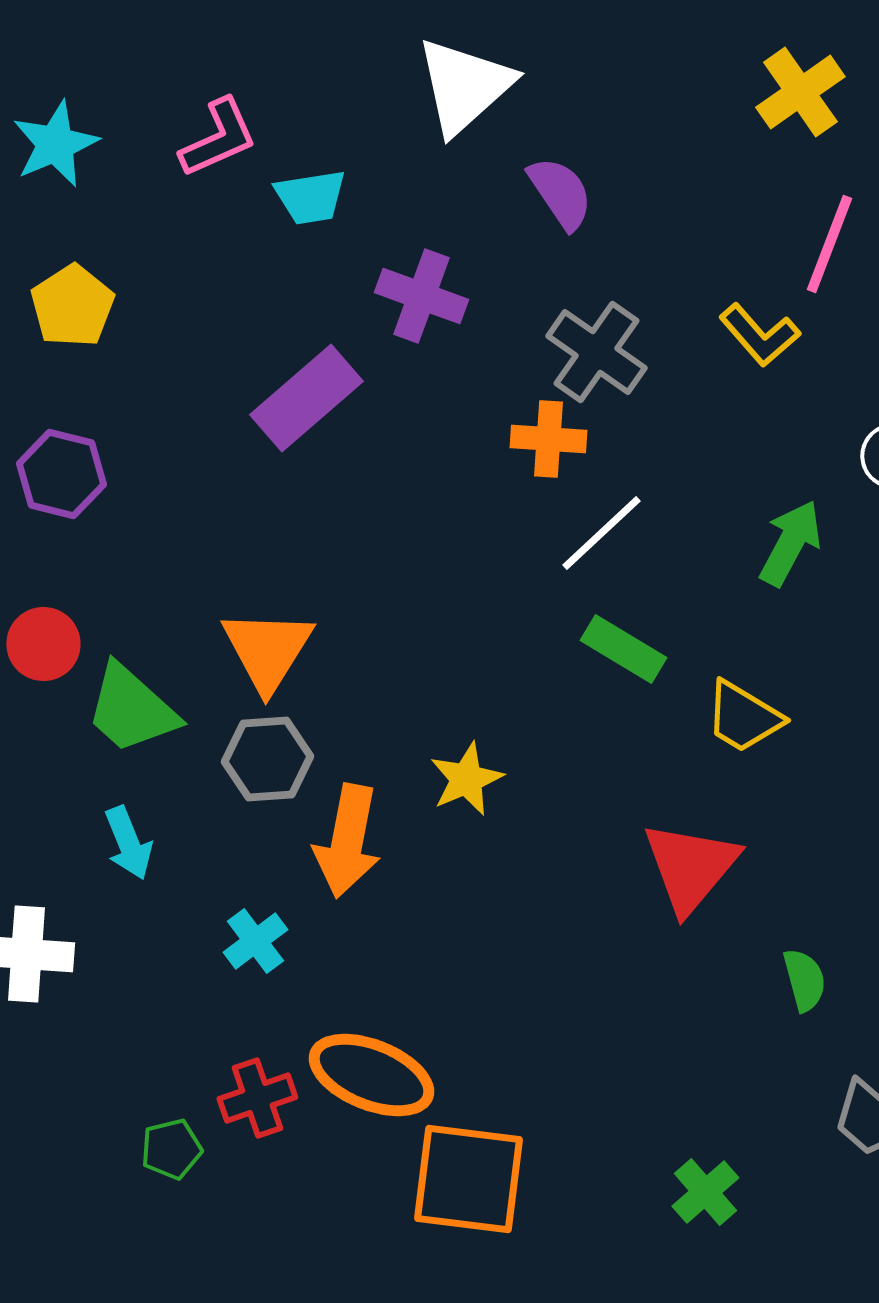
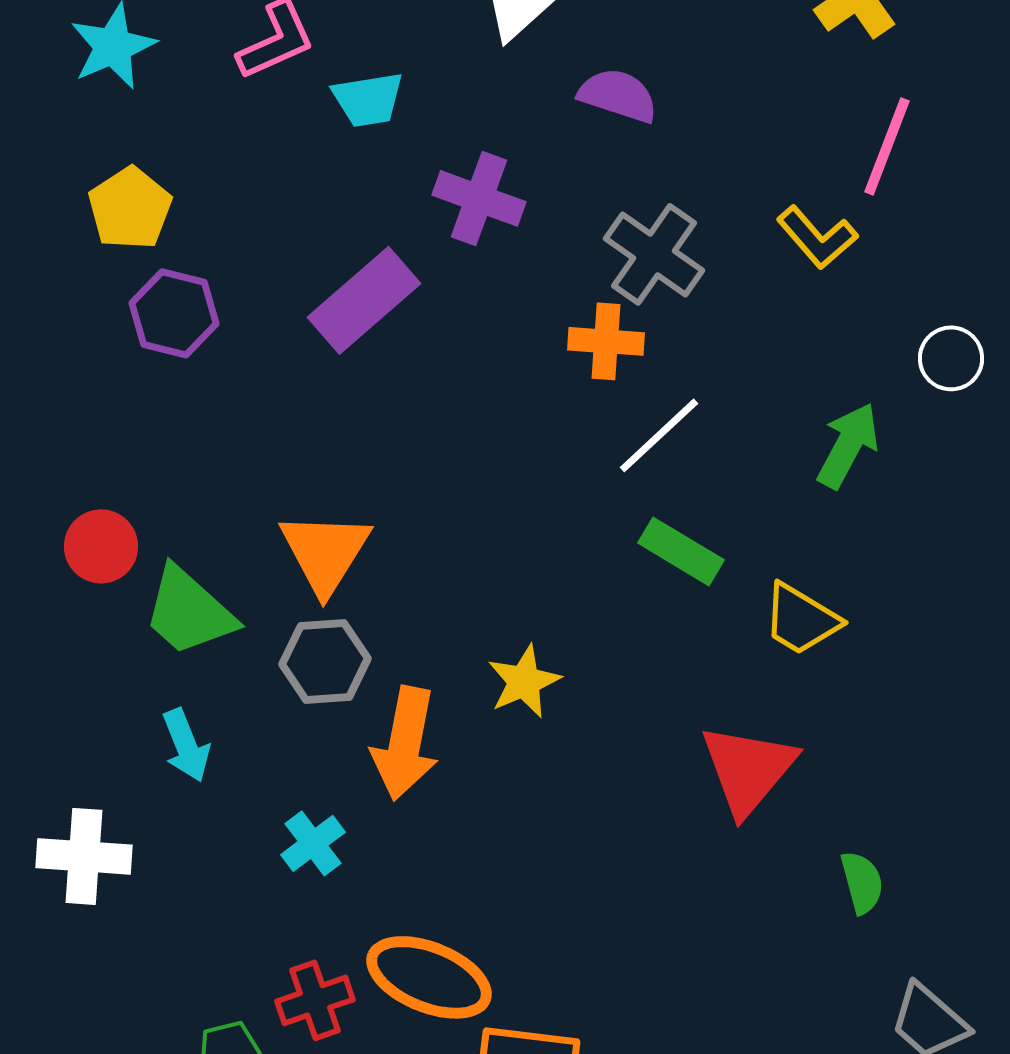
purple semicircle: (560, 193) -> (618, 95), turned -38
purple hexagon: (61, 474) -> (174, 313), moved

